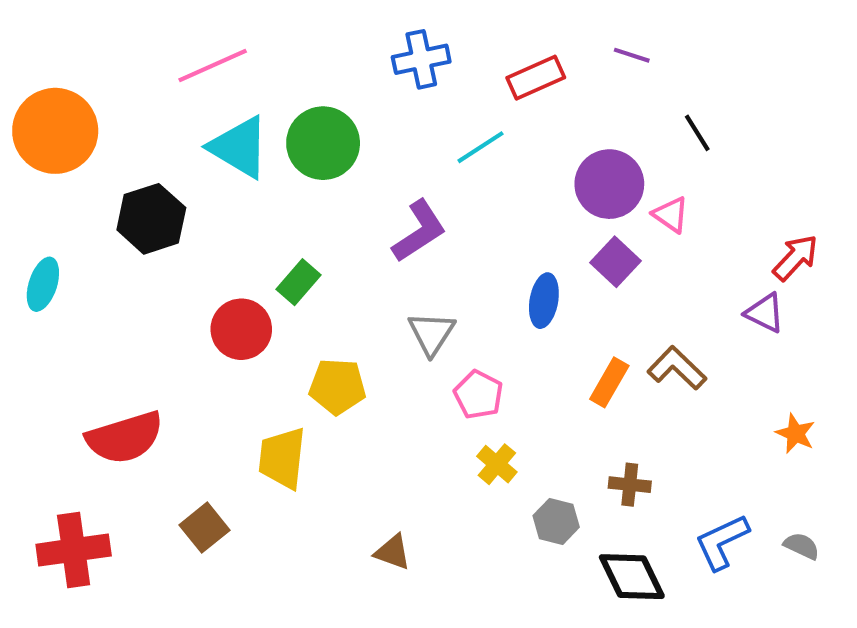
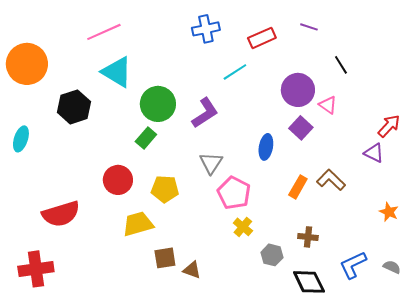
green circle: (323, 143) -> (158, 104), moved
red circle: (241, 329) -> (118, 180), moved
pink pentagon: (478, 395) -> (234, 193), size x1.4
yellow trapezoid: (282, 458) -> (138, 224), turned 68
brown square: (204, 528) -> (165, 258), moved, turned 30

